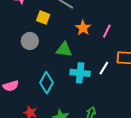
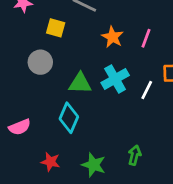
green triangle: (64, 50) -> (80, 83), moved
cyan cross: (80, 73) -> (115, 79), moved, turned -30

